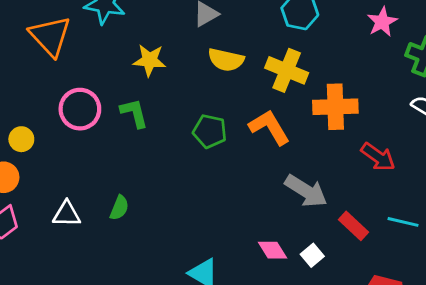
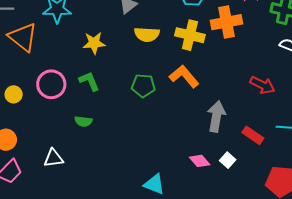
orange cross: (335, 107) -> (227, 22), moved
yellow circle: (21, 139) -> (14, 94), moved
gray arrow: (306, 191) -> (216, 116), turned -104
green semicircle: (119, 208) -> (83, 121), moved, turned 84

